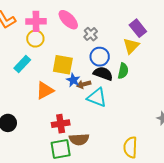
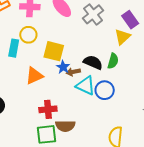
gray cross: (91, 34) -> (93, 14), moved, size x1.5
yellow circle: (35, 39) -> (28, 35), moved
blue circle: (100, 57) -> (105, 90), moved
cyan rectangle: (22, 64) -> (14, 48), turned -36

